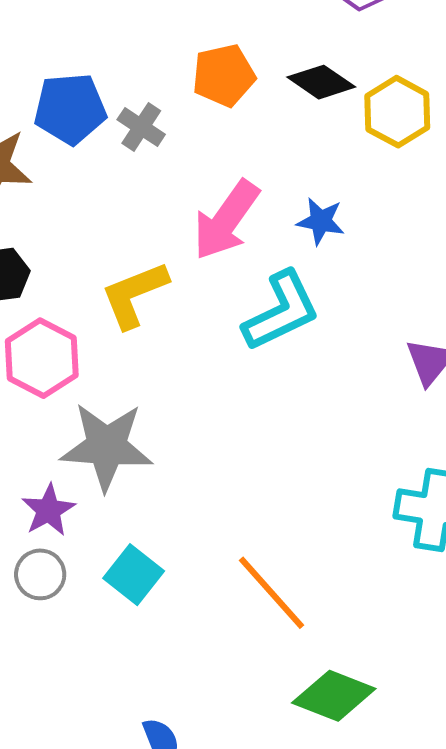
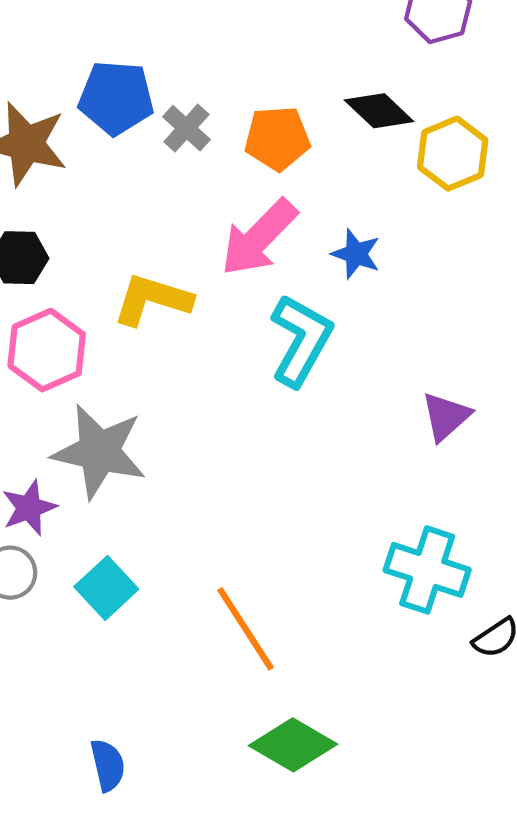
orange pentagon: (224, 75) -> (277, 138), moved
yellow L-shape: (134, 295) -> (152, 300), turned 30
cyan L-shape: (281, 311) -> (301, 340), turned -44

